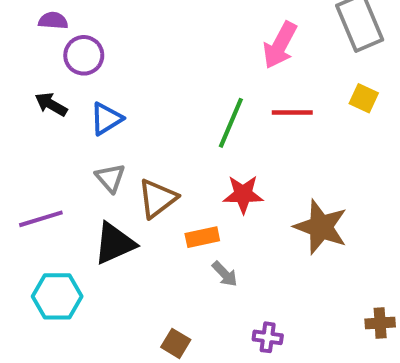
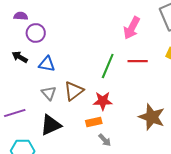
blue triangle: (106, 119) -> (47, 64), turned 42
red star: (243, 194) -> (103, 101), moved
brown triangle: (157, 198) -> (74, 91), moved

